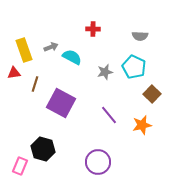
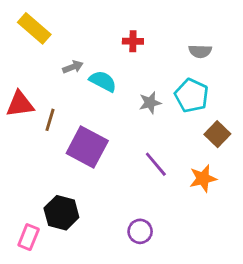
yellow rectangle: (24, 50) -> (34, 28), moved, turned -30
red triangle: (14, 73) -> (20, 104), size x1.5
purple circle: (98, 162) -> (140, 231), size x0.7

